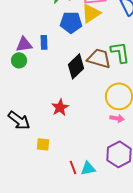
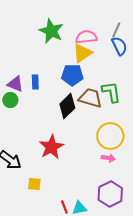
blue pentagon: (71, 22) -> (72, 75), moved
purple triangle: (24, 44) -> (15, 84), turned 30
red star: (60, 107) -> (51, 147), size x1.4

